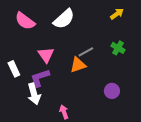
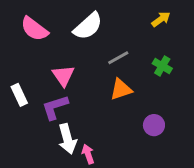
gray line: (86, 52) -> (118, 58), moved
orange triangle: (78, 65) -> (121, 89), moved
white arrow: (34, 94) -> (67, 139), moved

